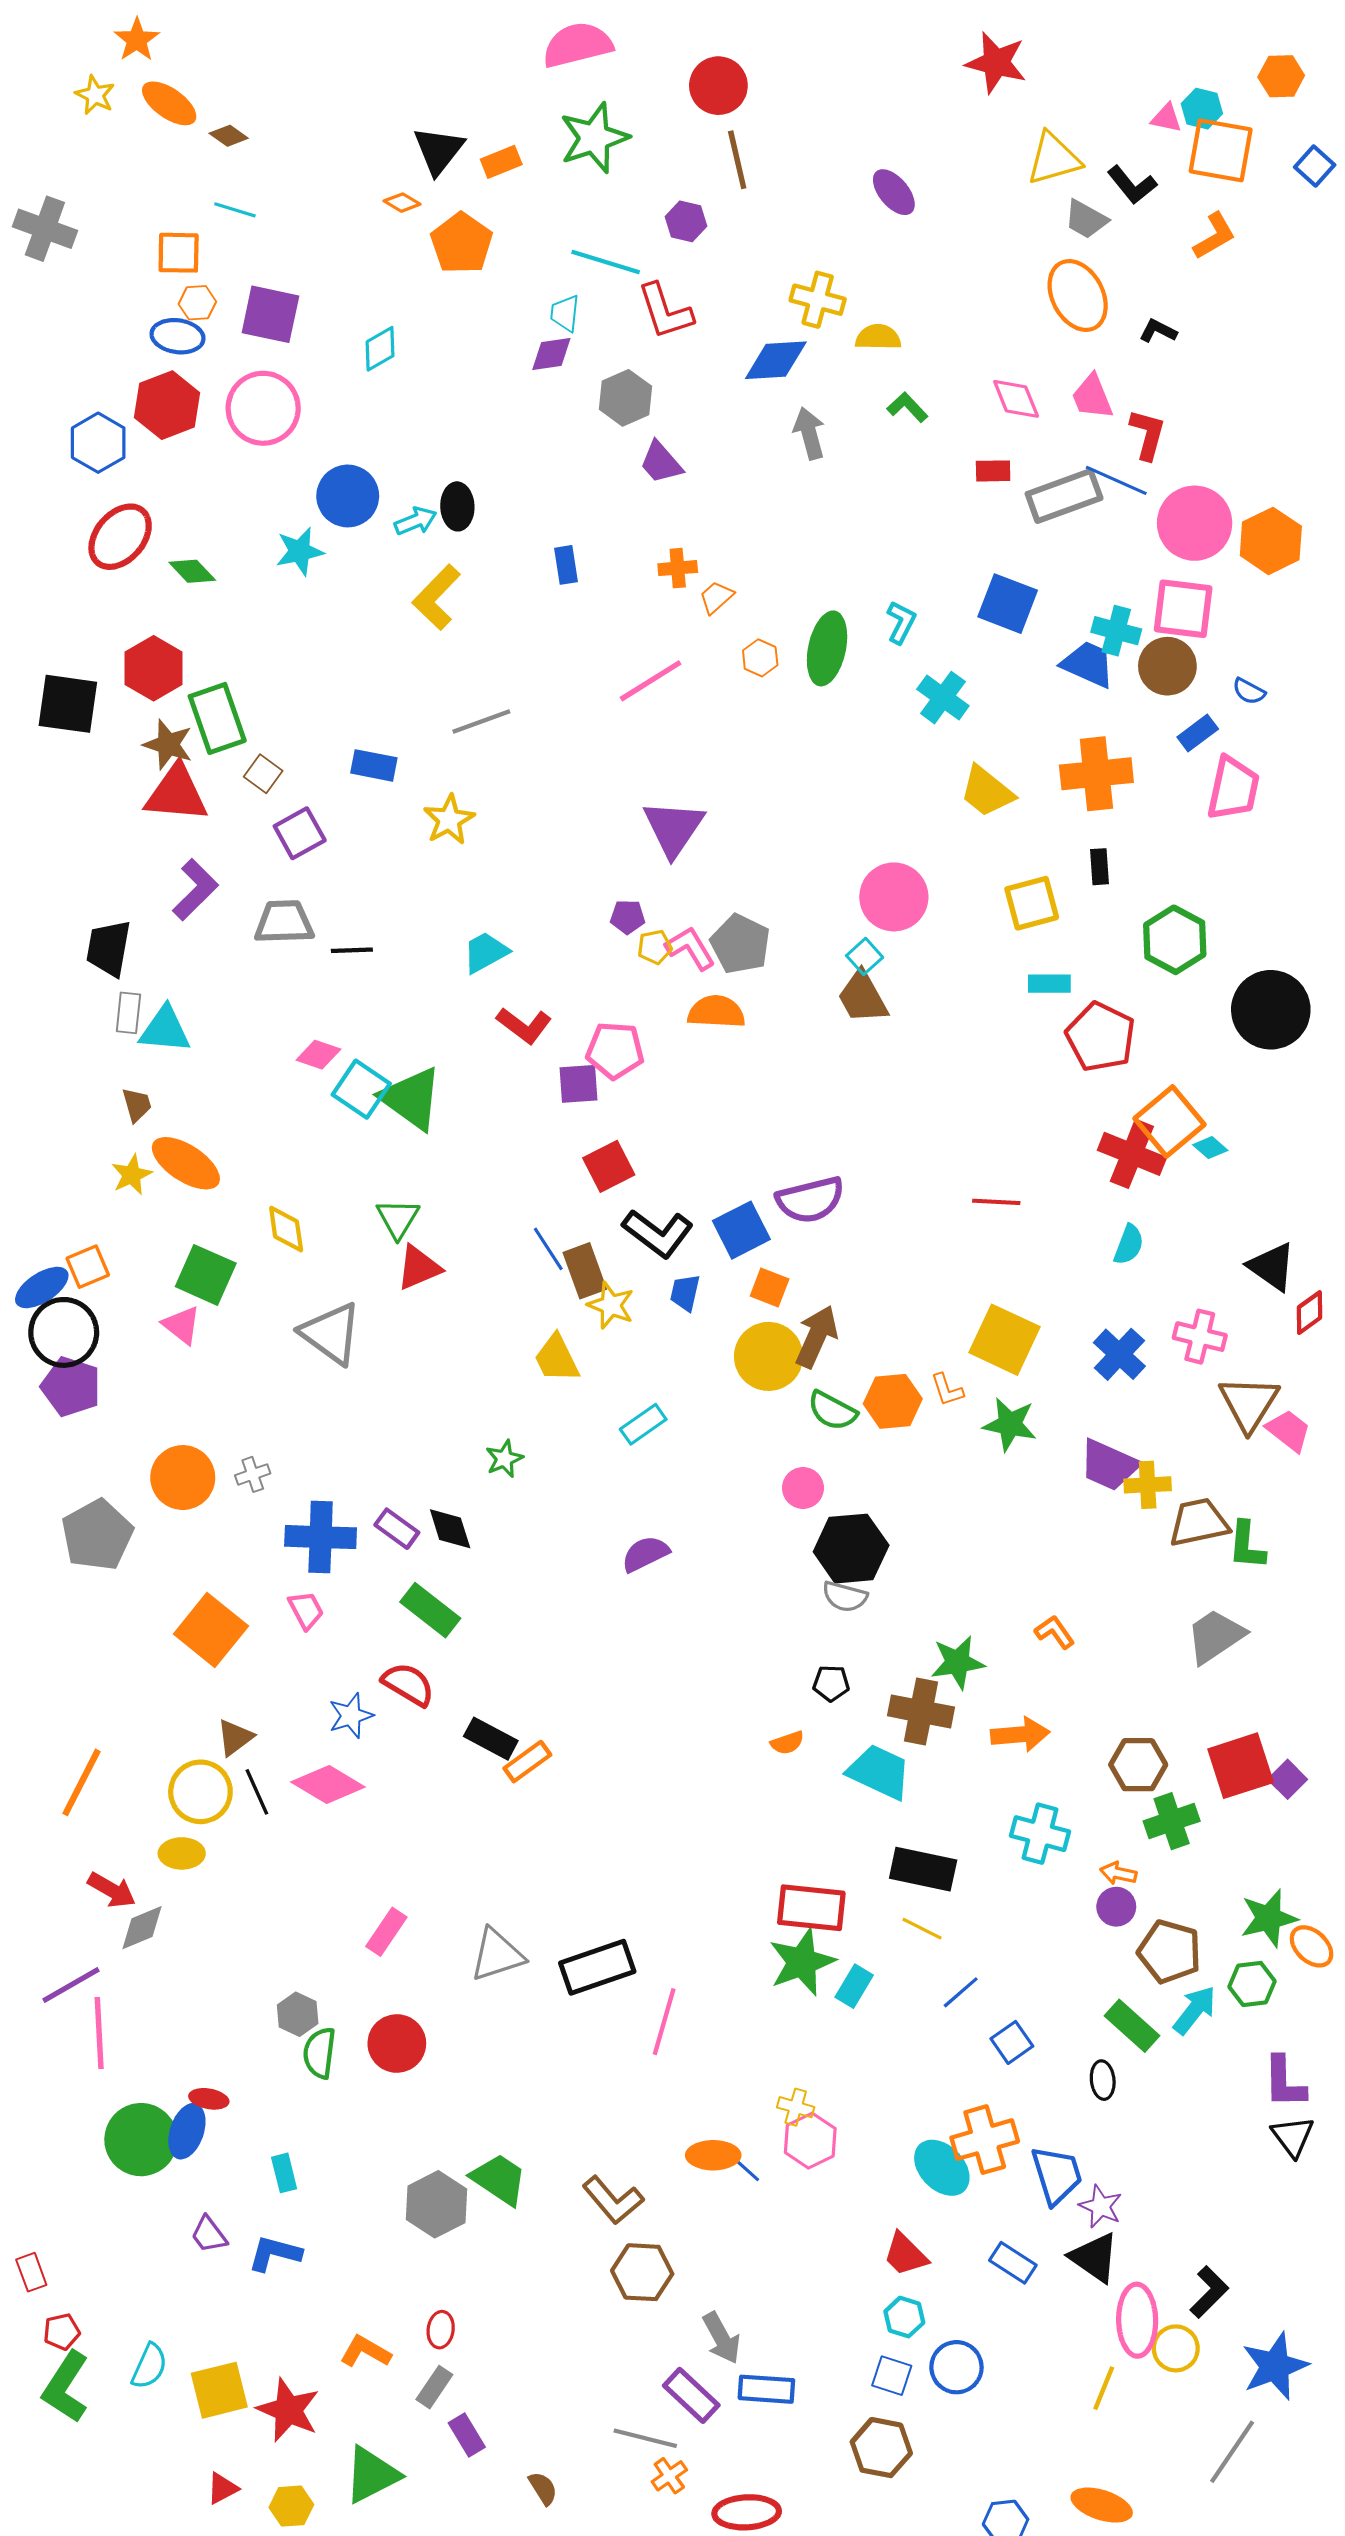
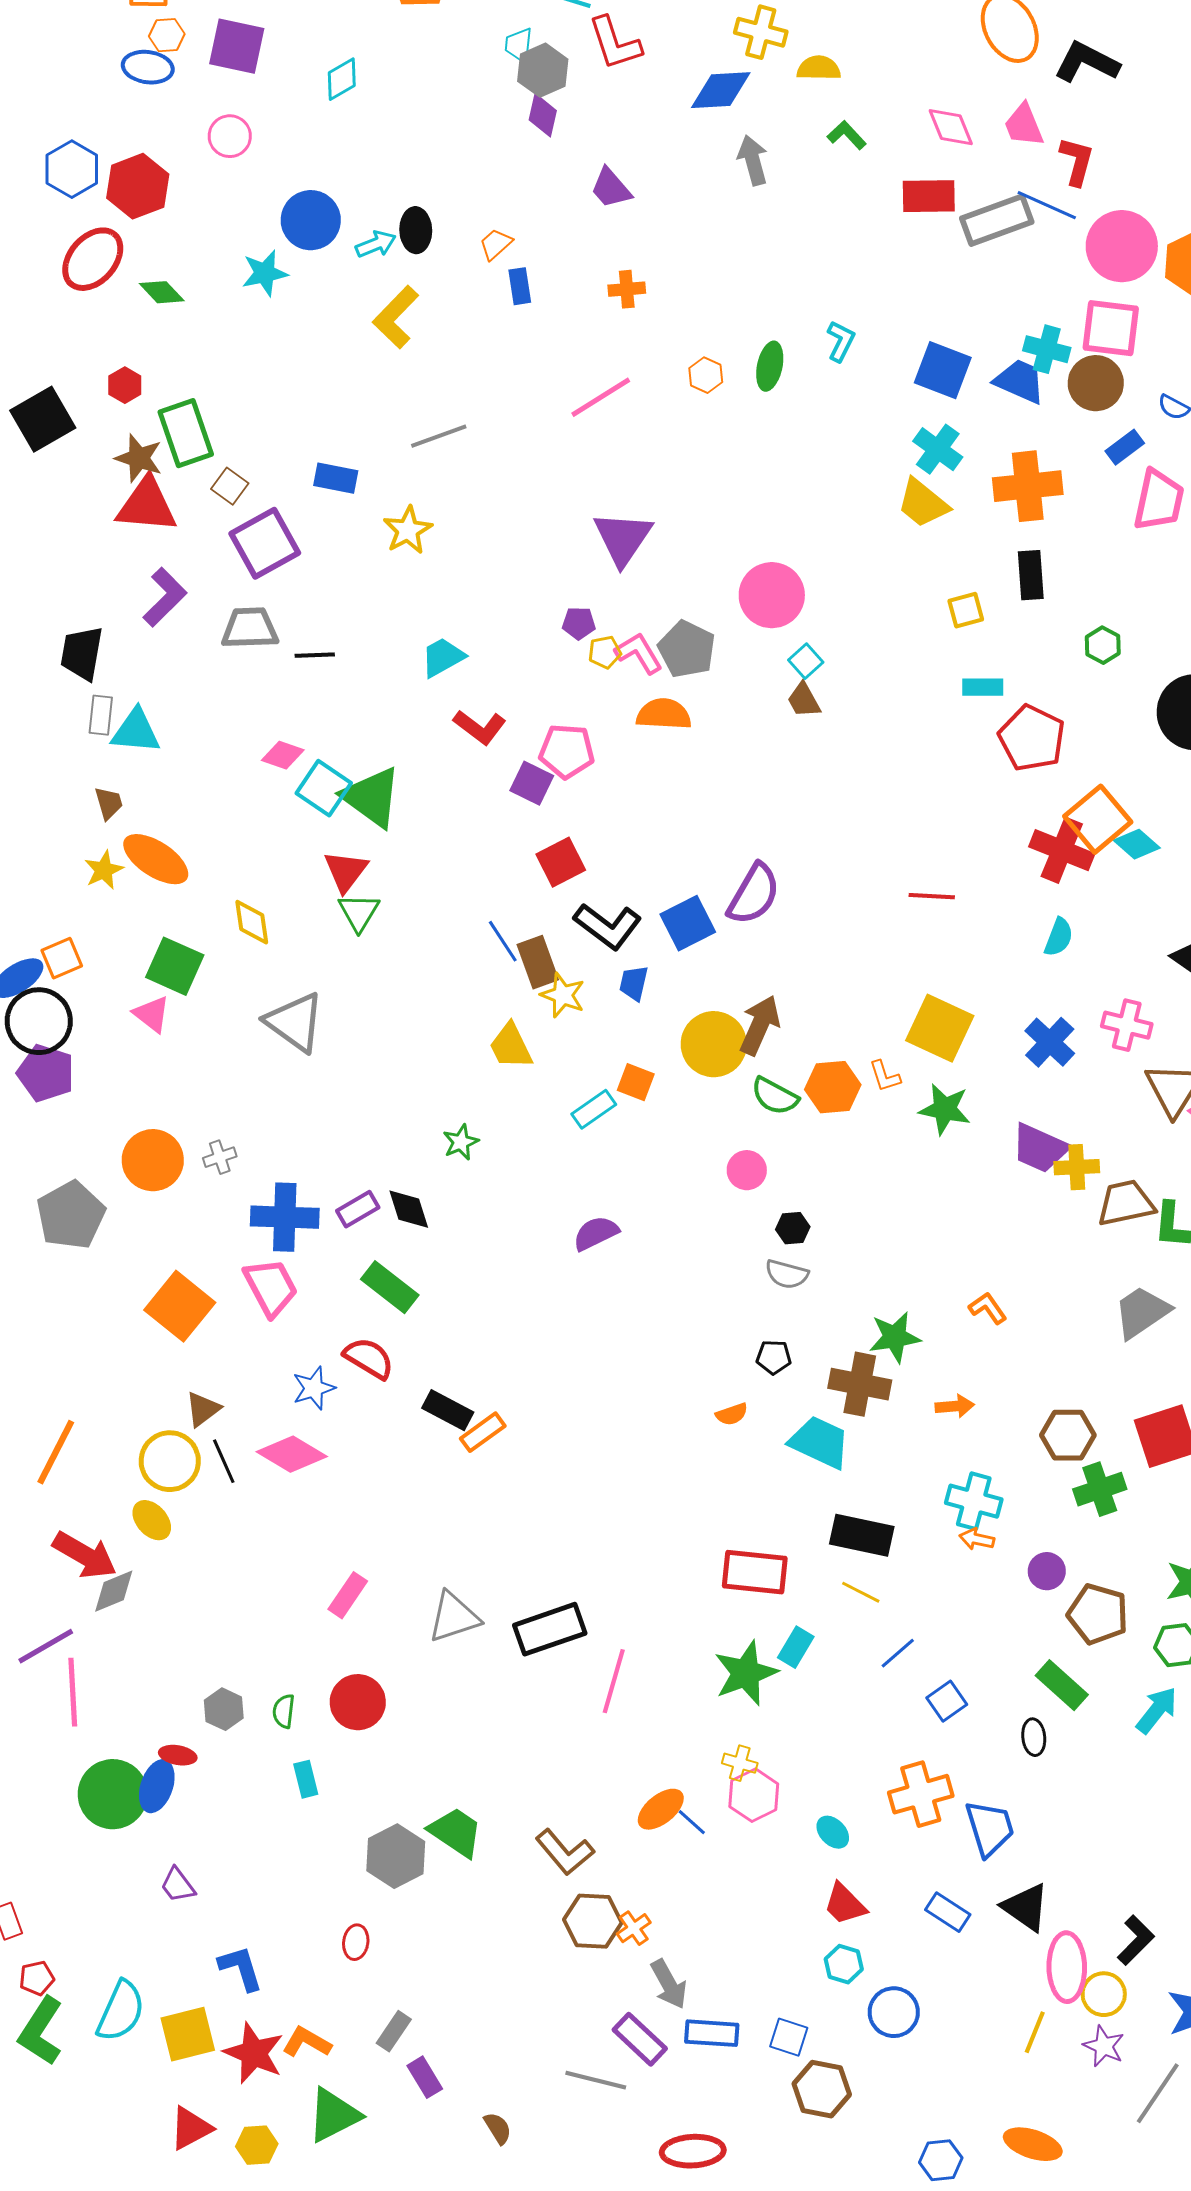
black L-shape: (1158, 331) -> (1087, 62), size x1.8
purple diamond: (551, 354) -> (543, 115), moved, turned -69
gray hexagon: (625, 398) -> (543, 70), moved
red hexagon: (167, 405) -> (138, 186), moved
pink circle: (263, 408) -> (230, 136), size x0.6
red rectangle: (993, 471) -> (929, 196), size x1.6
orange trapezoid: (716, 597) -> (496, 244), moved
blue square: (1008, 604) -> (943, 370), moved
green ellipse: (827, 648) -> (770, 366), size x0.7
red hexagon: (154, 668) -> (125, 385), size x0.6
cyan cross: (943, 698) -> (938, 449), moved
black square: (68, 704) -> (43, 419), turned -38
purple square: (300, 833) -> (265, 543), size x1.4
black rectangle: (1100, 867) -> (1031, 575), size x1.4
pink circle: (894, 897) -> (772, 595), moved
yellow square: (1032, 903) -> (966, 610), size x0.7
green hexagon: (1175, 940) -> (1103, 645), size x0.6
brown trapezoid: (863, 997) -> (804, 700), size x0.7
purple square: (578, 1084) -> (532, 783), turned 30
cyan diamond: (1210, 1148) -> (1137, 844), size x1.4
purple semicircle: (810, 1200) -> (754, 894), turned -46
red triangle: (419, 1268) -> (346, 871), moved, turned -30
orange square: (770, 1287) -> (636, 1082), moved
purple rectangle: (397, 1529) -> (358, 1209), turned -66
black hexagon: (851, 1549) -> (793, 1228), size x0.5
pink trapezoid: (306, 1610) -> (271, 1287), size x1.6
orange arrow: (1020, 1734) -> (955, 1406), size x0.7
yellow ellipse: (182, 1853) -> (152, 1520), turned 48
orange arrow: (1118, 1873) -> (977, 1539), moved
red arrow: (112, 1890) -> (85, 1555), size x1.4
green star: (802, 1962) -> (746, 1673), moved
cyan arrow: (1195, 2010) -> (1157, 1710), moved
gray hexagon: (298, 2014) -> (224, 1709), moved
green semicircle: (320, 2053) -> (284, 1711), size x0.7
orange ellipse: (713, 2155) -> (661, 1809), turned -39
cyan ellipse: (942, 2168) -> (833, 1832), moved, size x0.6
cyan rectangle: (284, 2173) -> (306, 1779), moved
purple star: (1101, 2206) -> (1104, 2046), moved
blue L-shape: (275, 2253) -> (241, 1968), moved, turned 58
red ellipse: (441, 2330) -> (356, 1942), moved
orange L-shape: (365, 2352) -> (307, 2042), moved
cyan semicircle: (149, 2366) -> (121, 2011), size x1.4
blue square: (892, 2376) -> (789, 2037), moved
orange cross: (669, 2476) -> (634, 1928), moved
red triangle: (222, 2488) -> (191, 2128), size x1.4

